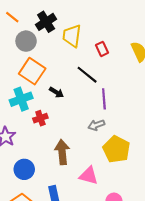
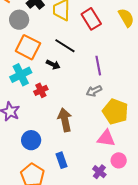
red rectangle: (102, 49) -> (91, 19), size x1.5
black line: (87, 75) -> (65, 46), moved
pink triangle: (89, 176) -> (106, 138), moved

